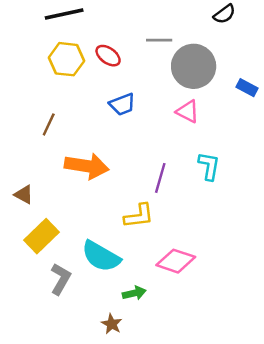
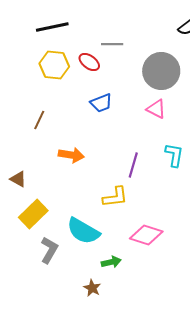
gray line: (159, 40) -> (112, 44), moved
orange arrow: (87, 166) -> (71, 155), size x0.7

